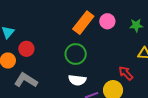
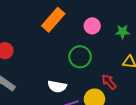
orange rectangle: (83, 23) -> (53, 20), moved
green circle: (76, 54) -> (80, 57), moved

